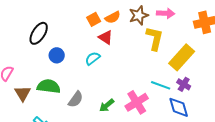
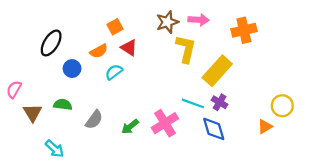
orange semicircle: (113, 17) -> (99, 51), moved
green semicircle: (49, 86) -> (63, 105), size x0.7

